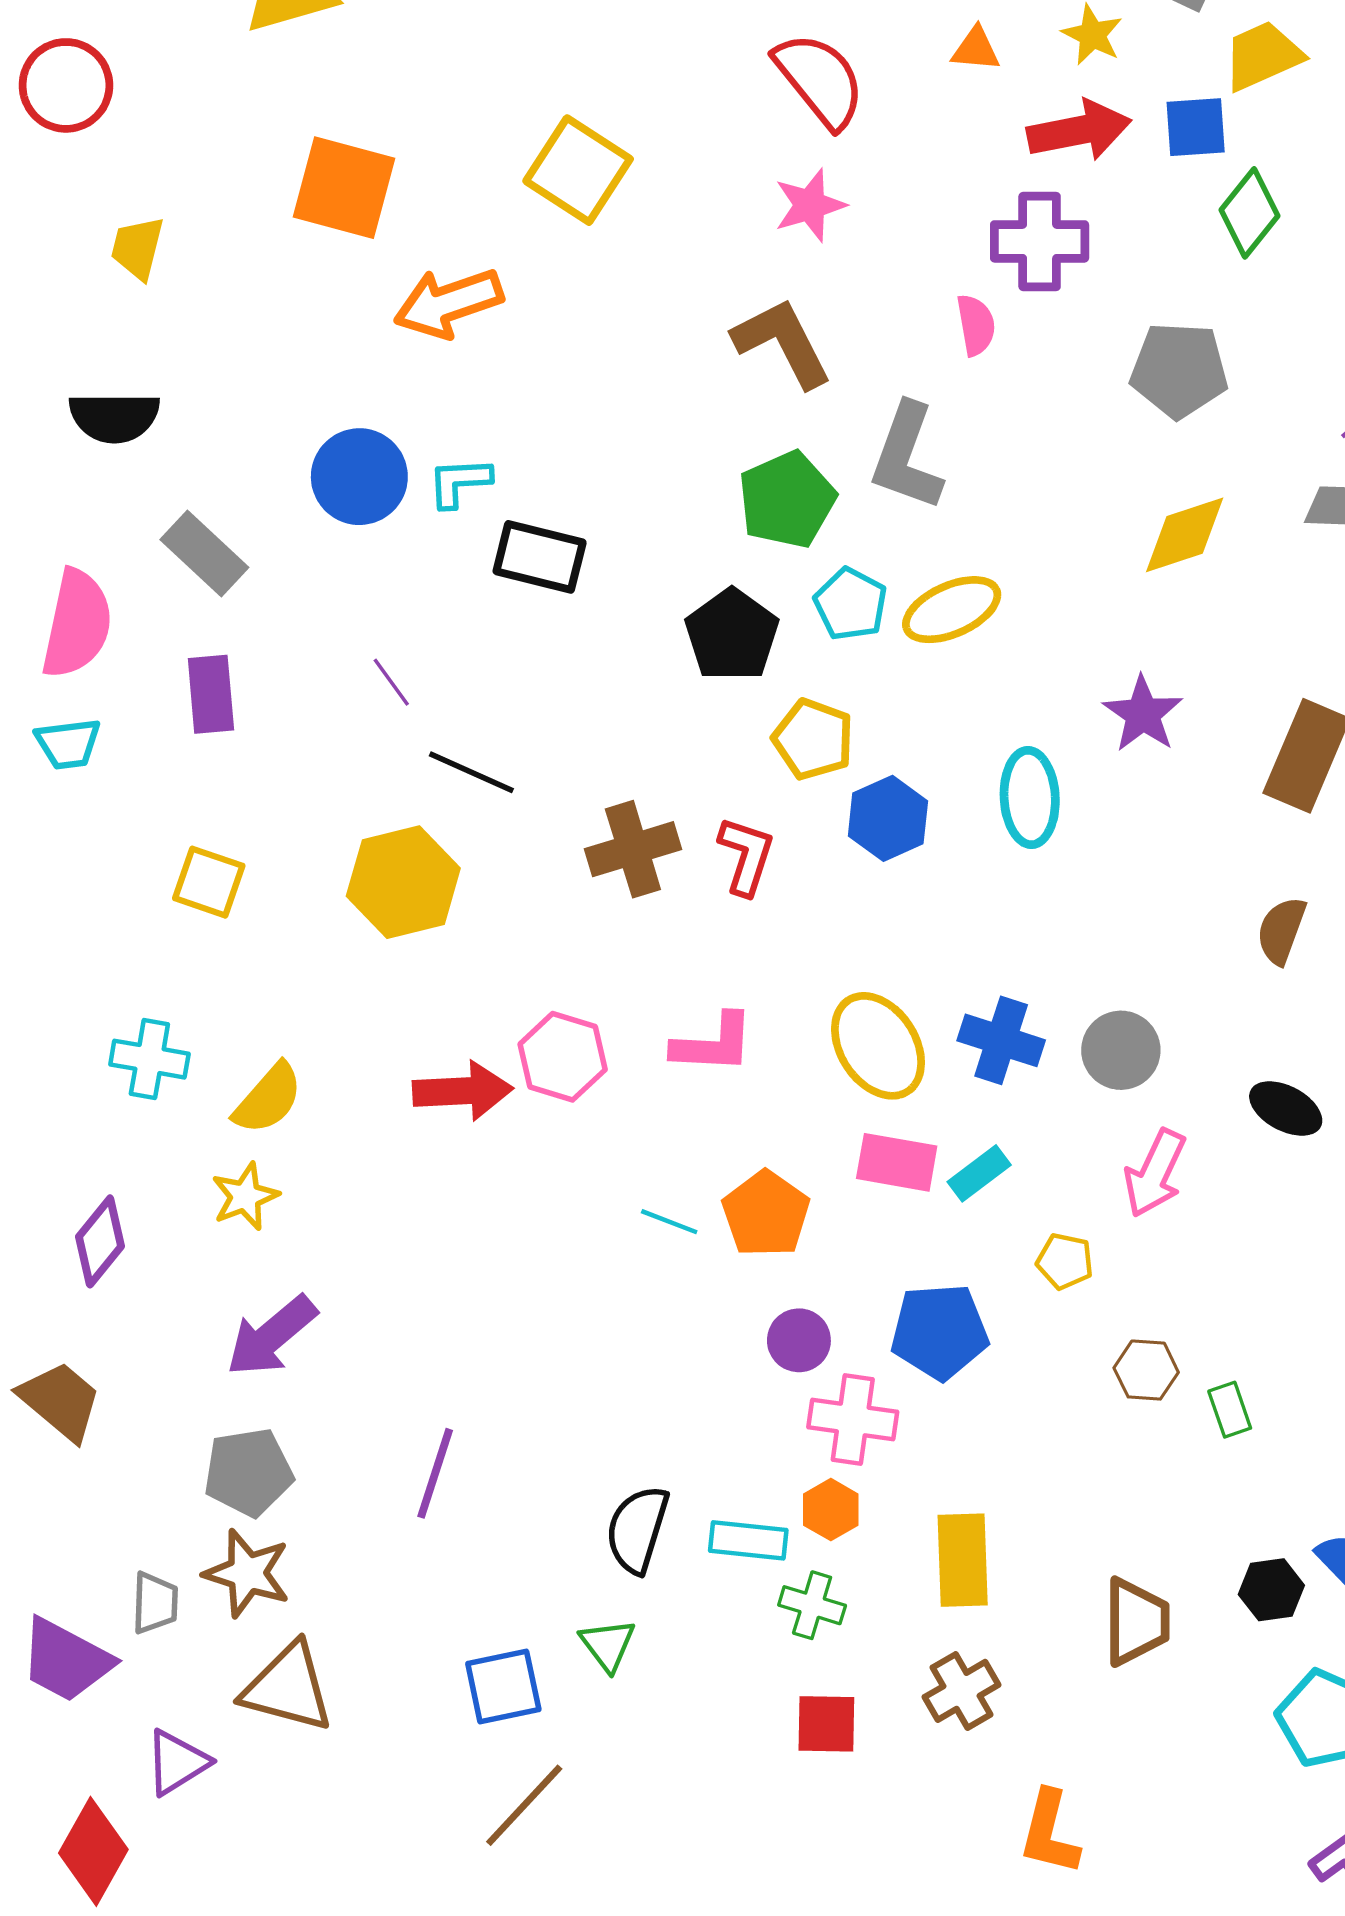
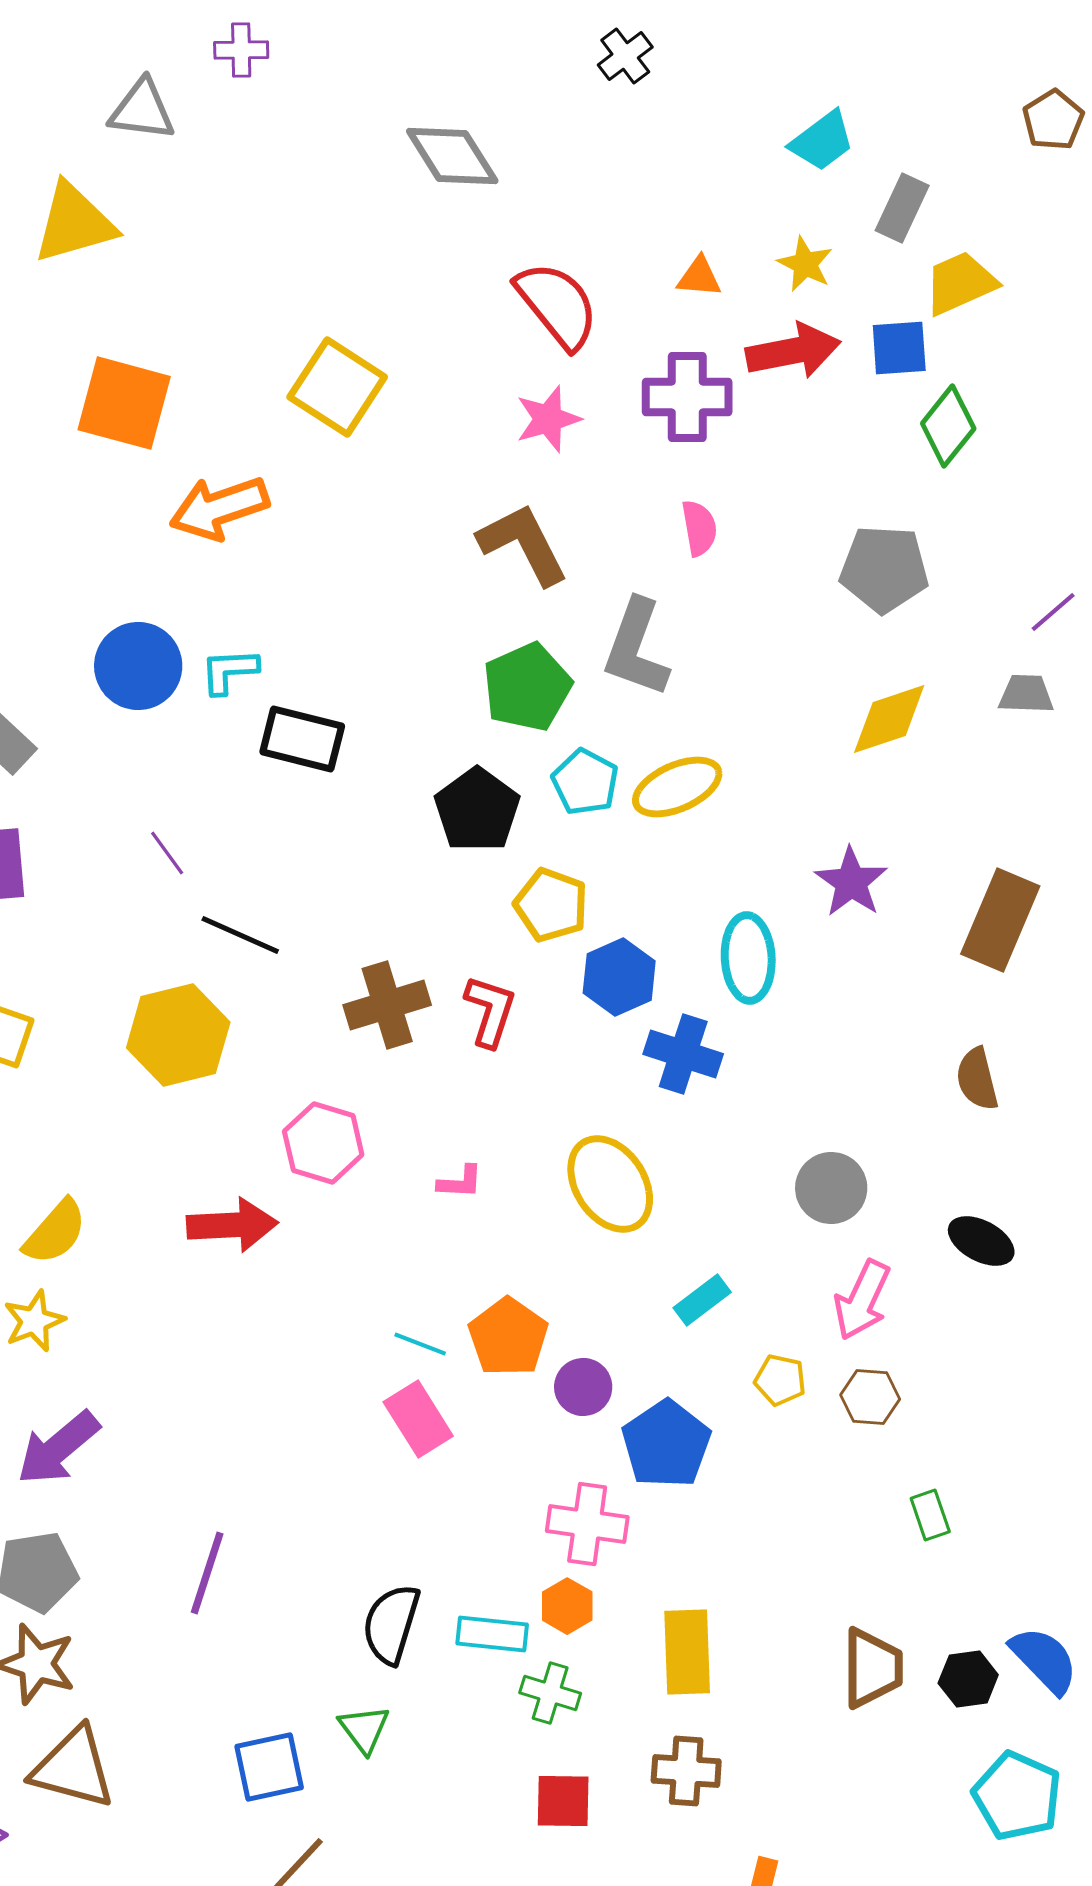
purple cross: (1040, 241) -> (687, 397), moved
brown semicircle: (1281, 930) -> (977, 1079), turned -34
blue cross: (1001, 1040) -> (683, 1054), moved
pink L-shape: (713, 1044) -> (460, 1182), size x0.6
pink hexagon: (563, 1057) -> (323, 1143), moved
pink rectangle: (897, 1162) -> (418, 1419), moved, turned 48
blue pentagon: (940, 1332) -> (666, 1444), turned -30
purple circle: (799, 1340) -> (583, 1387), moved
brown hexagon: (1146, 1370) -> (870, 1397), moved
brown trapezoid: (1136, 1622) -> (872, 1668), moved
brown cross: (962, 1691) -> (686, 1771), turned 34

